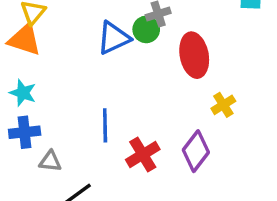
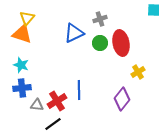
green circle: (146, 29) -> (100, 43), moved
blue line: (105, 125) -> (79, 90), moved
red cross: (143, 155) -> (57, 101), moved

